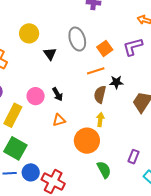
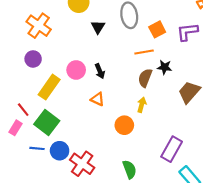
orange triangle: (59, 120) -> (98, 99), turned 32
orange circle: (87, 141) -> (124, 125), size x0.7
purple rectangle: (134, 157) -> (172, 149), size x1.6
green semicircle: (104, 170) -> (129, 169), moved

